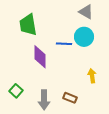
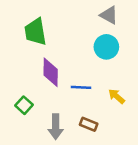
blue line: (64, 44) -> (81, 87), moved
yellow arrow: (92, 76) -> (117, 96), turned -40
green square: (16, 91) -> (24, 105), moved

